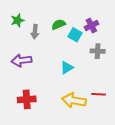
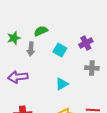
green semicircle: (59, 24) -> (41, 31), moved
cyan square: (75, 35) -> (60, 50), moved

